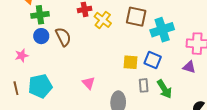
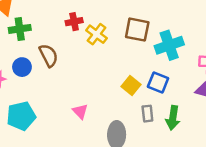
blue circle: (41, 36) -> (22, 67), moved
yellow square: (130, 62) -> (131, 85), turned 35
green arrow: (164, 89) -> (173, 118), turned 42

